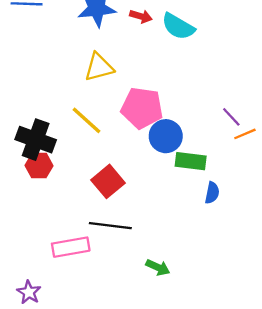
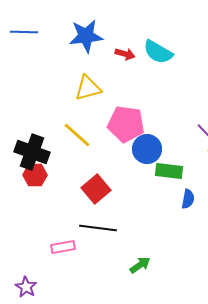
red arrow: (141, 16) -> (125, 54), moved
pink rectangle: (71, 247) -> (63, 247), size x0.7
green arrow: (158, 267) -> (140, 265), turned -60

